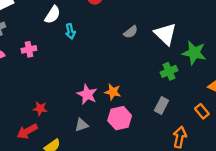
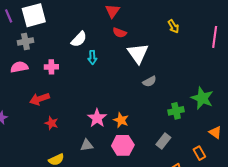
gray semicircle: (131, 32) -> (149, 81), moved
white triangle: (165, 34) -> (138, 53), moved
red arrow: (27, 131) -> (40, 99), moved

